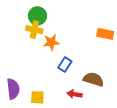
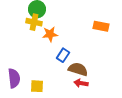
brown semicircle: (94, 79) -> (78, 69), moved
red arrow: (74, 94) -> (81, 83), moved

